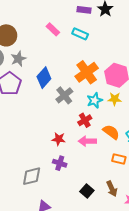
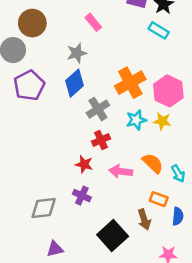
cyan rectangle: (80, 34) -> (159, 30), moved
gray star: (18, 59) -> (77, 53), moved
red cross: (85, 120) -> (101, 140), moved
brown arrow: (112, 189) -> (144, 219), moved
black square: (87, 191) -> (113, 235), size x1.6

